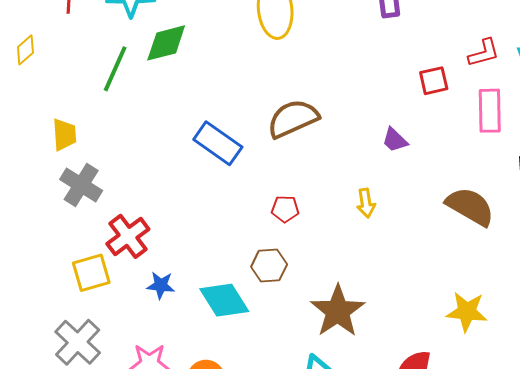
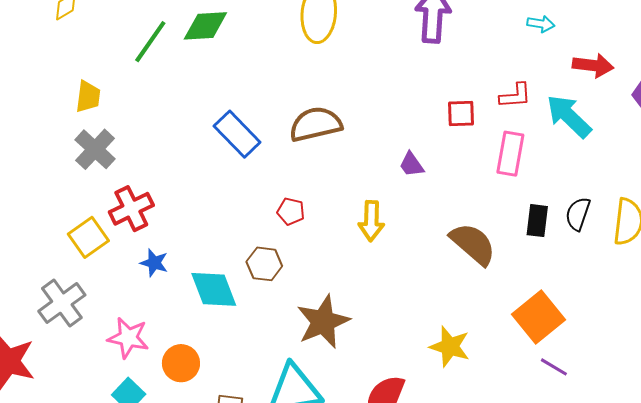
yellow arrow: (366, 203) -> (371, 221), size x1.4
yellow square: (91, 273) -> (88, 237), turned -30

